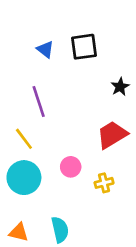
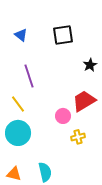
blue triangle: (45, 49) -> (21, 35), moved
pink circle: (71, 167) -> (63, 116), moved

